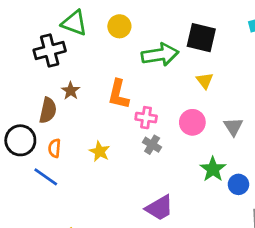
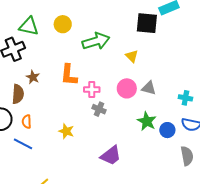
black square: (201, 38) -> (147, 23), moved
gray triangle: (233, 127) -> (149, 88), moved, turned -35
yellow star: (100, 152) -> (66, 131), moved

